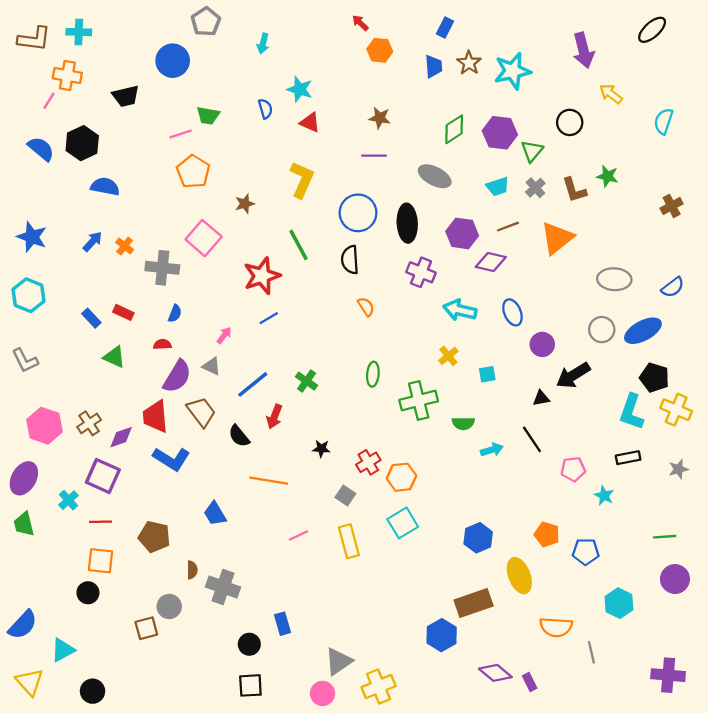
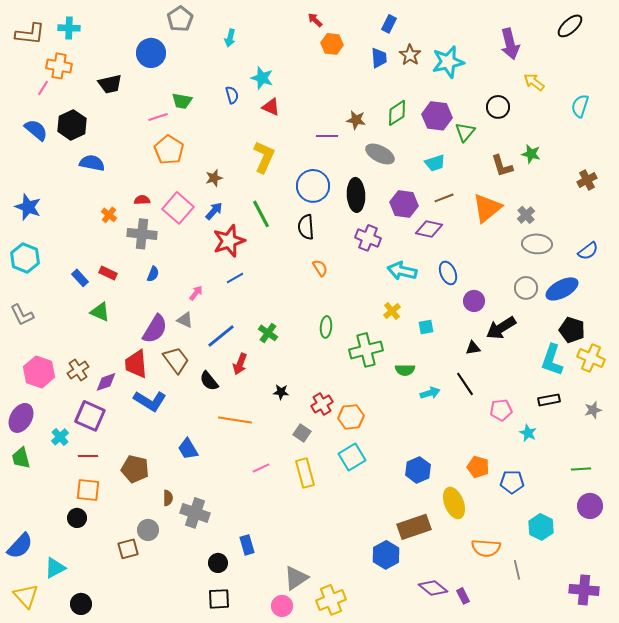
brown star: (380, 118) -> (356, 120), moved
gray cross: (535, 188) -> (526, 215), moved
blue arrow: (93, 241) -> (214, 211), moved
red semicircle: (162, 344) -> (142, 200), moved

